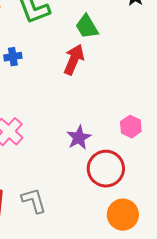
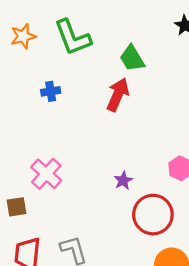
purple star: (79, 138) -> (123, 180), size x0.7

